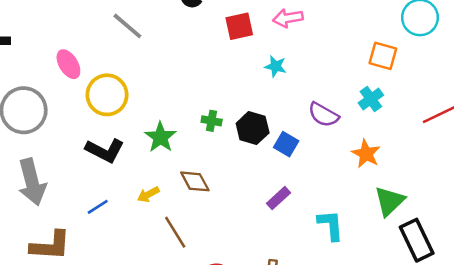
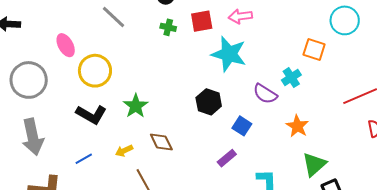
cyan star: (275, 66) -> (229, 54), size x2.0
cyan cross: (371, 99) -> (291, 78), moved
green cross: (212, 121) -> (168, 27), moved
blue square: (286, 144) -> (242, 126), moved

